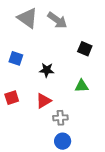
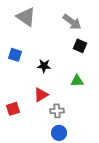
gray arrow: (57, 20) -> (72, 22), moved
red square: (12, 98) -> (13, 109), moved

